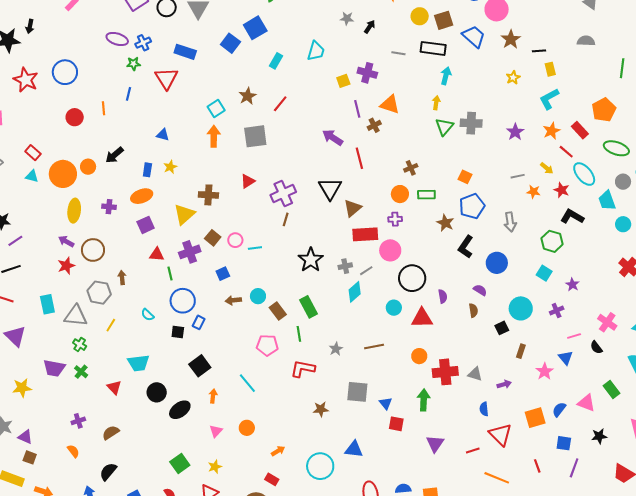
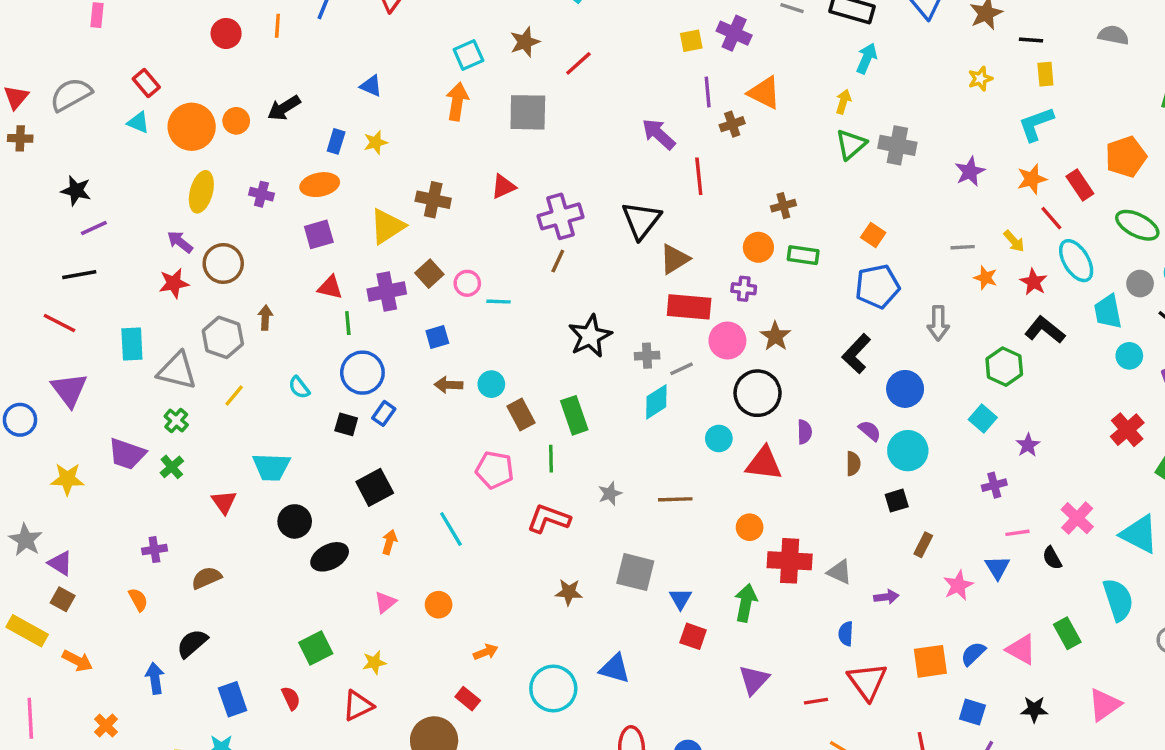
brown star: (445, 223) -> (775, 336), moved
cyan circle: (521, 308) -> (908, 451), moved

